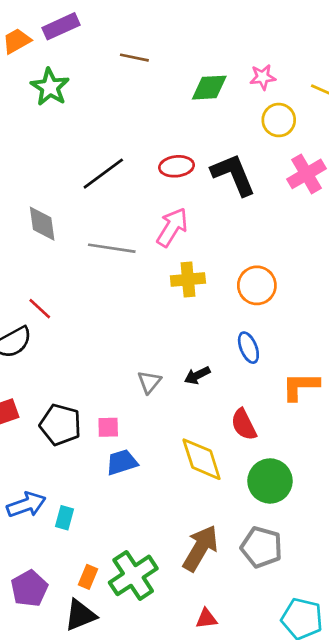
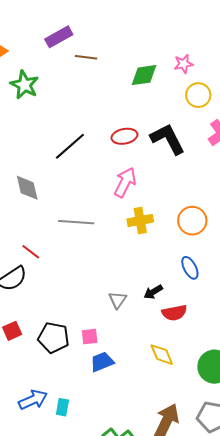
purple rectangle: (61, 26) -> (59, 37), moved
gray line: (112, 248) -> (76, 222), moved
red semicircle: (244, 424) -> (174, 313), moved, turned -70
yellow diamond: (202, 459) -> (162, 355), size x0.7

